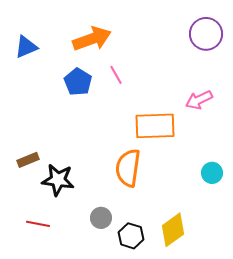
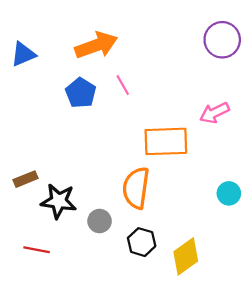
gray circle: (101, 218) -> (100, 221), moved
black hexagon: (131, 236) -> (142, 242), moved

